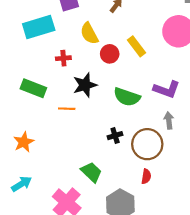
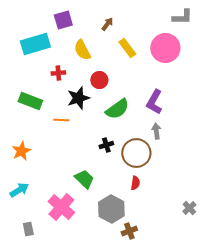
yellow rectangle: (137, 46) -> (127, 48), moved
red circle: (110, 54) -> (99, 80), moved
purple L-shape: (167, 89) -> (154, 102), turned 100
green semicircle: (127, 97) -> (117, 109), turned -55

